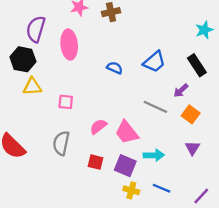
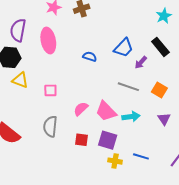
yellow triangle: (32, 87) -> (20, 80), turned 30
purple arrow: (181, 90) -> (141, 62), moved
cyan arrow: (154, 155) -> (131, 117), moved

